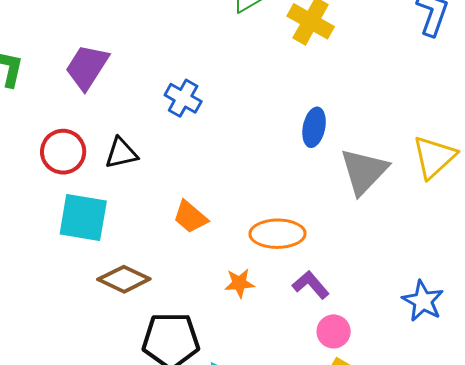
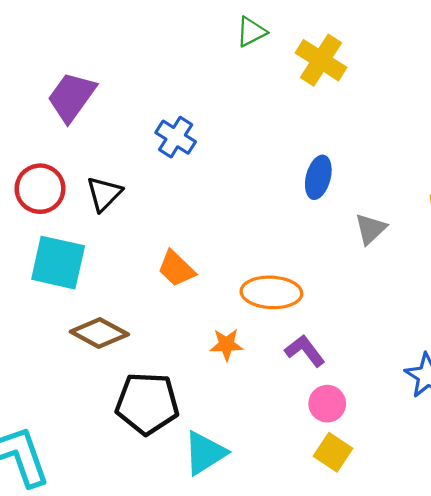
black triangle: (121, 153) -> (104, 194), turned -36
gray triangle: (364, 171) -> (370, 229), size x0.6

